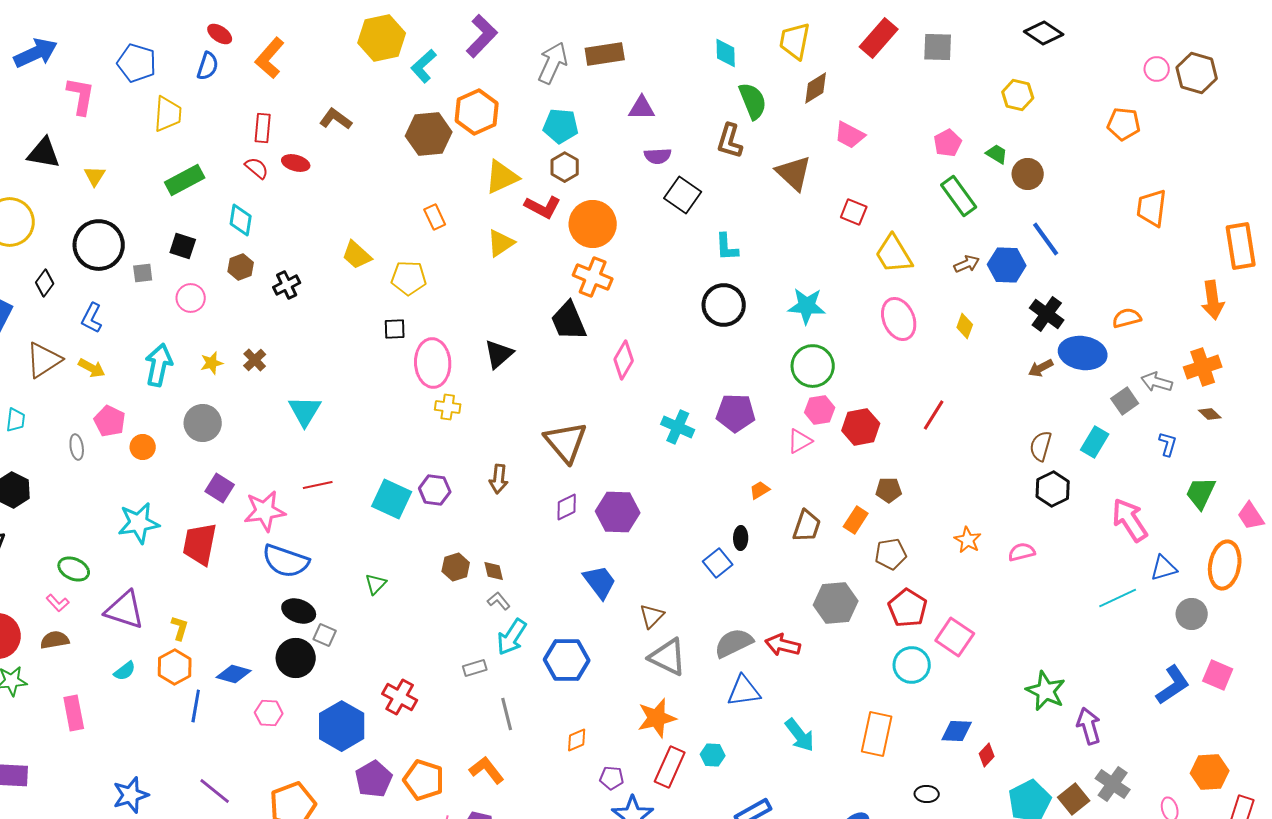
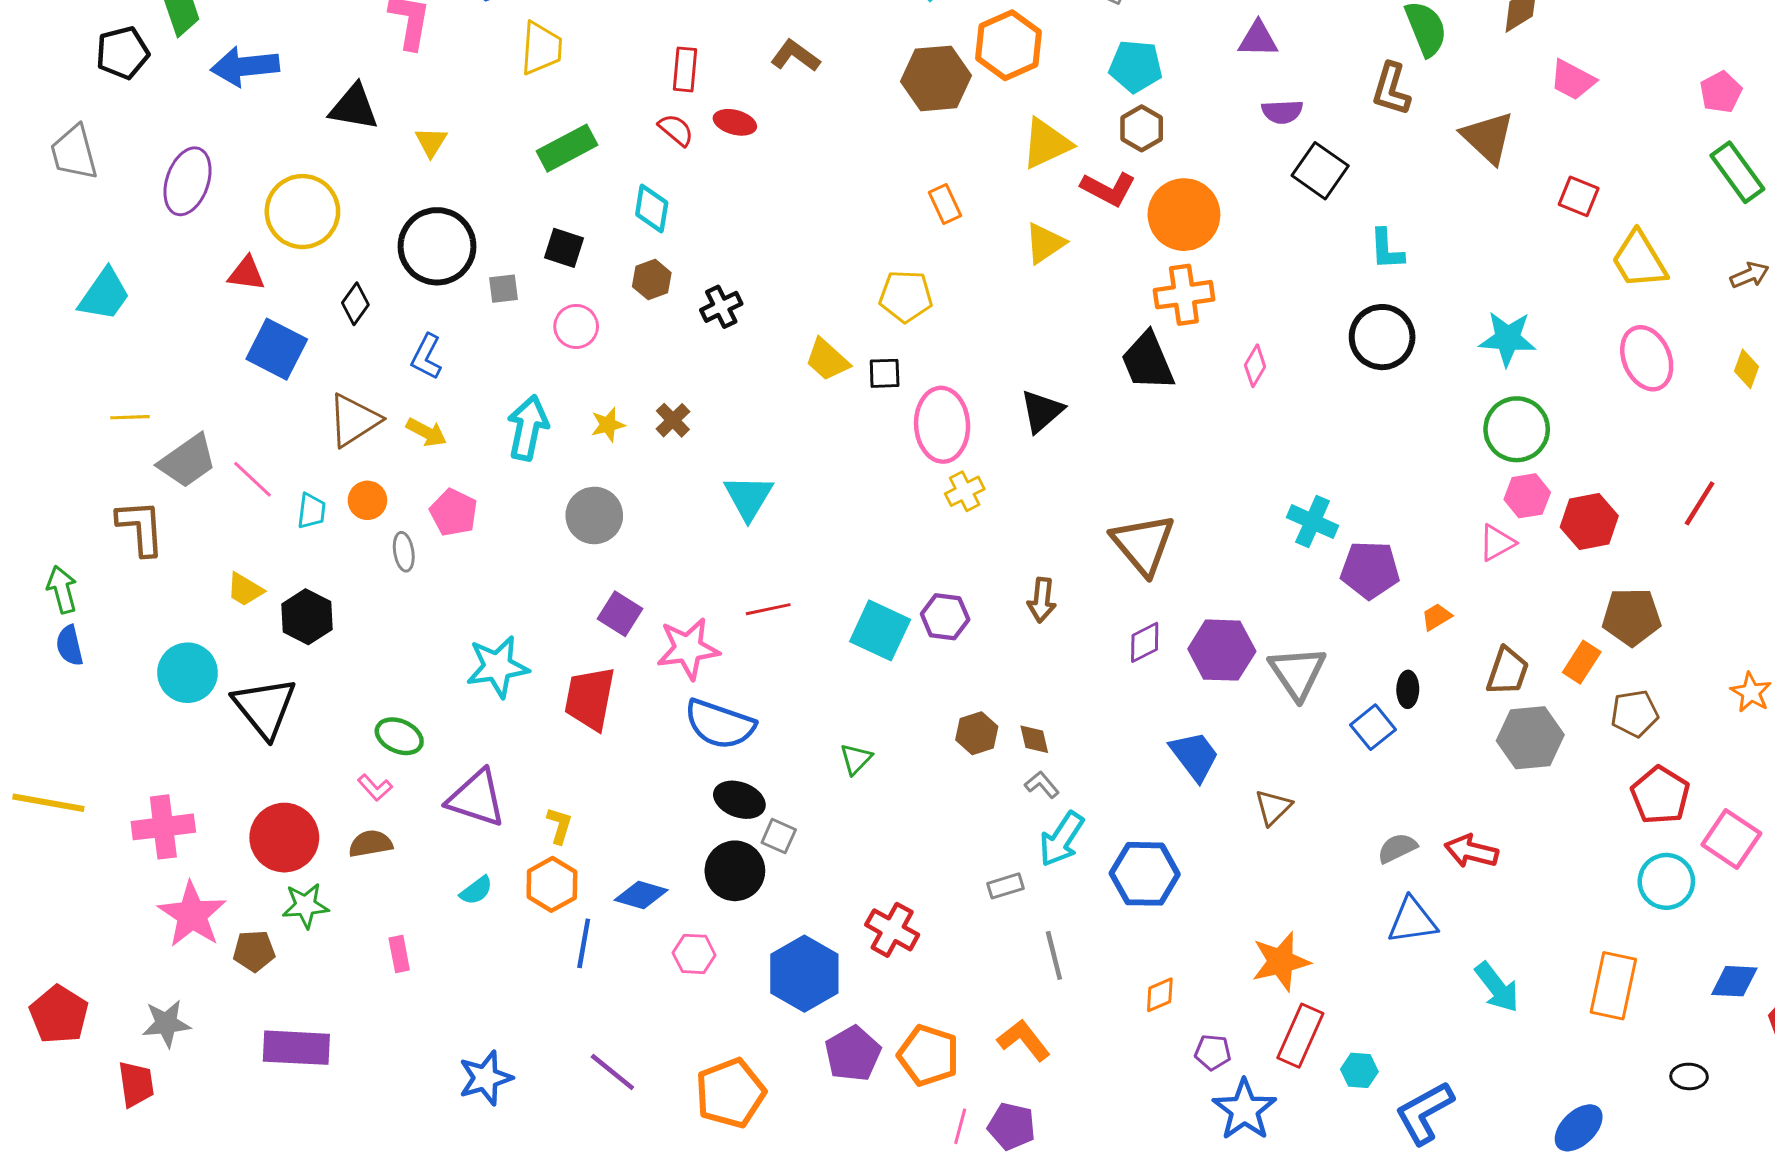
yellow trapezoid: (357, 255) -> (827, 360), moved
orange cross: (593, 277) -> (1184, 295), turned -30
pink diamond: (624, 360) -> (1255, 366), moved, size x0.7
yellow cross: (448, 407) -> (965, 491), turned -35
purple pentagon: (736, 413) -> (1370, 570), moved
orange circle: (143, 447) -> (367, 500), moved
brown pentagon: (889, 490) -> (1632, 617), size x1.5
gray hexagon: (836, 603) -> (1530, 738), moved
gray semicircle: (734, 643) -> (1397, 848), size x0.7
gray triangle: (668, 657) -> (1297, 673), moved, turned 30
pink rectangle: (74, 713) -> (399, 954), size x0.7
cyan hexagon: (713, 755) -> (1359, 1070), moved

